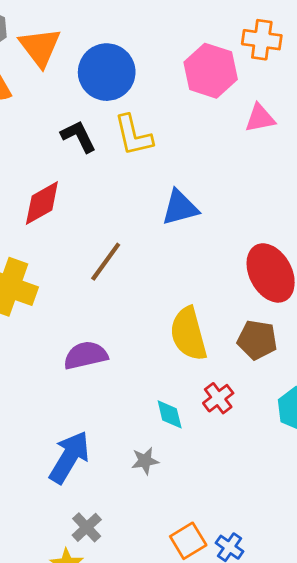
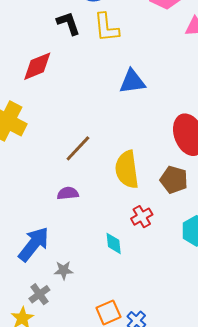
brown line: (106, 262) -> (78, 148), moved
purple semicircle: (86, 355) -> (68, 193), moved, size x0.7
cyan diamond: (170, 414) -> (114, 243), moved
gray star: (145, 461) -> (64, 270), moved

